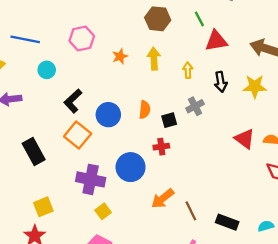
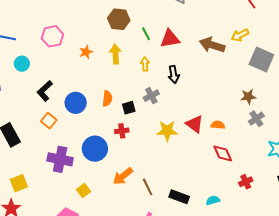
green line: (199, 19) -> (146, 34), moved
yellow star: (255, 86) -> (167, 131), moved
orange square: (78, 135) -> (49, 121), size x0.7
yellow square: (103, 211) -> (83, 191), moved

